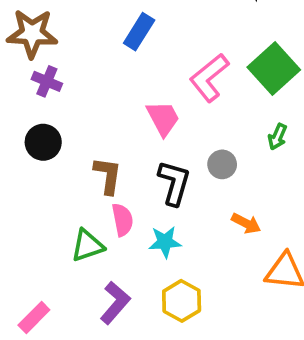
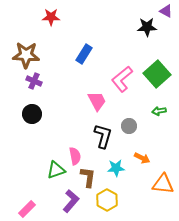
green arrow: (277, 137) -> (159, 111), turned 56
brown L-shape: (108, 175) -> (88, 177), moved
cyan star: (165, 242) -> (116, 168), moved

